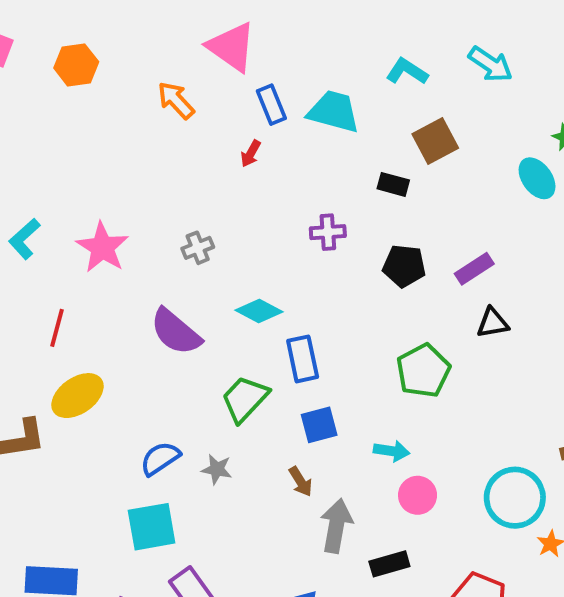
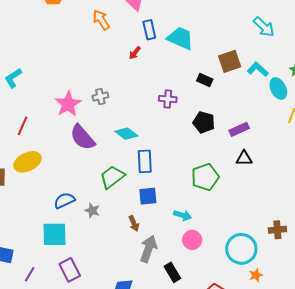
cyan L-shape: (407, 71) -> (258, 69), moved
pink star: (102, 247) -> (68, 104), moved
black rectangle: (389, 564) -> (172, 272), turned 66

